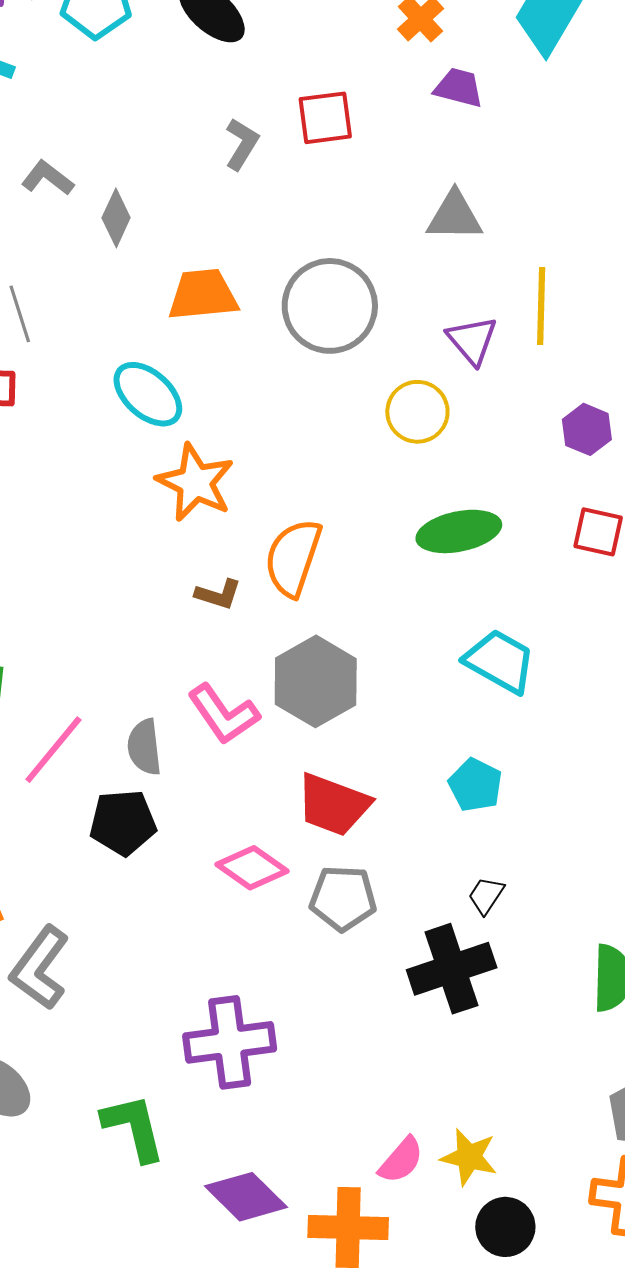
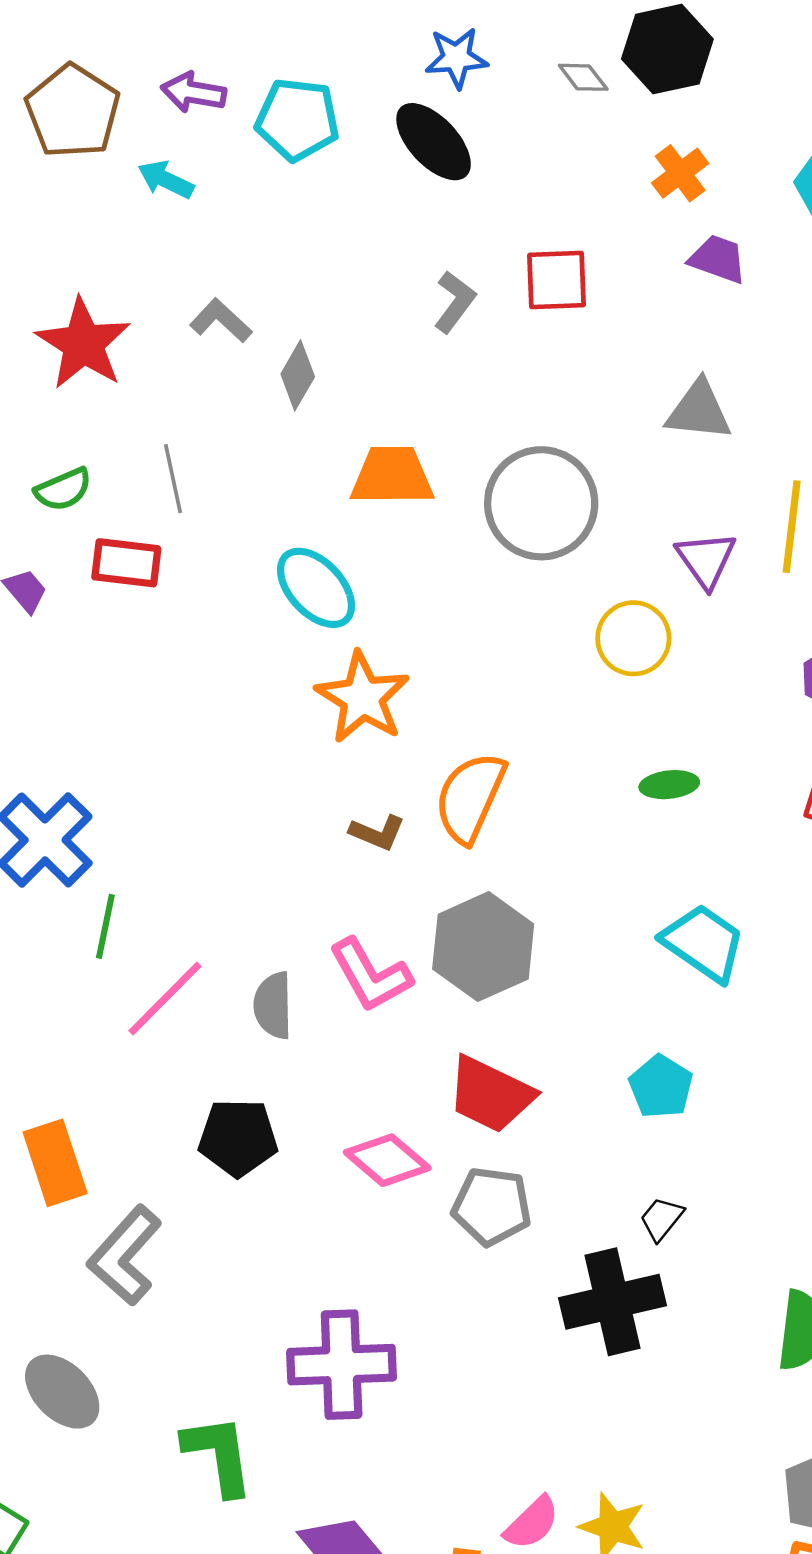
green ellipse: (459, 531) -> (669, 785), size x0.6
black pentagon: (123, 823) -> (238, 1138), moved

